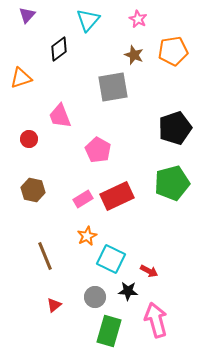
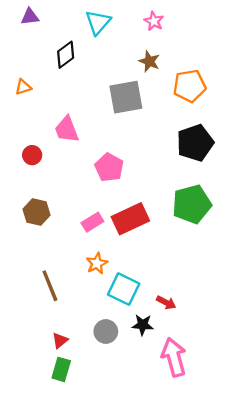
purple triangle: (27, 15) -> (30, 17), turned 42
orange pentagon: (173, 51) -> (190, 86), moved
orange triangle: (21, 78) -> (23, 87), size x0.7
green rectangle: (109, 331) -> (61, 369), moved, size x0.7

